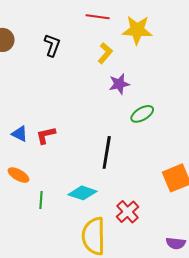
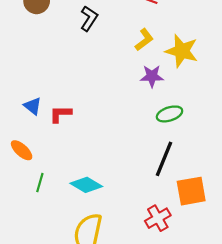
yellow star: (137, 30) -> (182, 51), moved
black line: (107, 152) -> (164, 159), moved
red cross: (128, 212) -> (158, 218), moved

